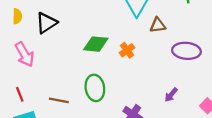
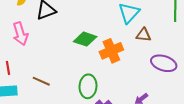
orange cross: (127, 50) -> (111, 51), size x1.6
green ellipse: (95, 88) -> (88, 86), moved

